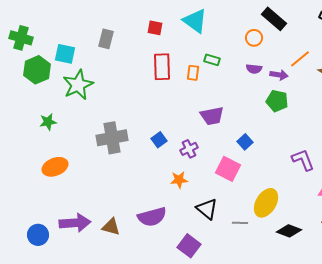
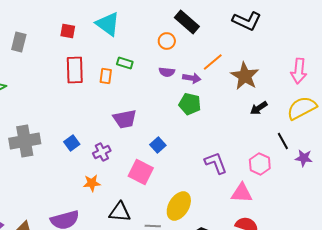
black triangle: (207, 209) -> (120, 212), turned -35

